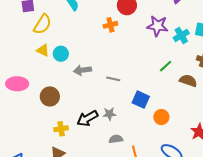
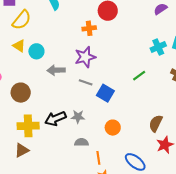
purple star: (157, 26) -> (85, 57), moved, turned -30
brown semicircle: (188, 81) -> (156, 123), moved, turned -90
blue square: (141, 100) -> (105, 93), moved
orange circle: (161, 117) -> (113, 128), moved
yellow cross: (61, 129) -> (28, 126), size x1.5

